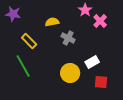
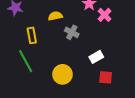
yellow rectangle: (29, 41) -> (32, 35), turned 35
yellow circle: (70, 73) -> (62, 74), moved

